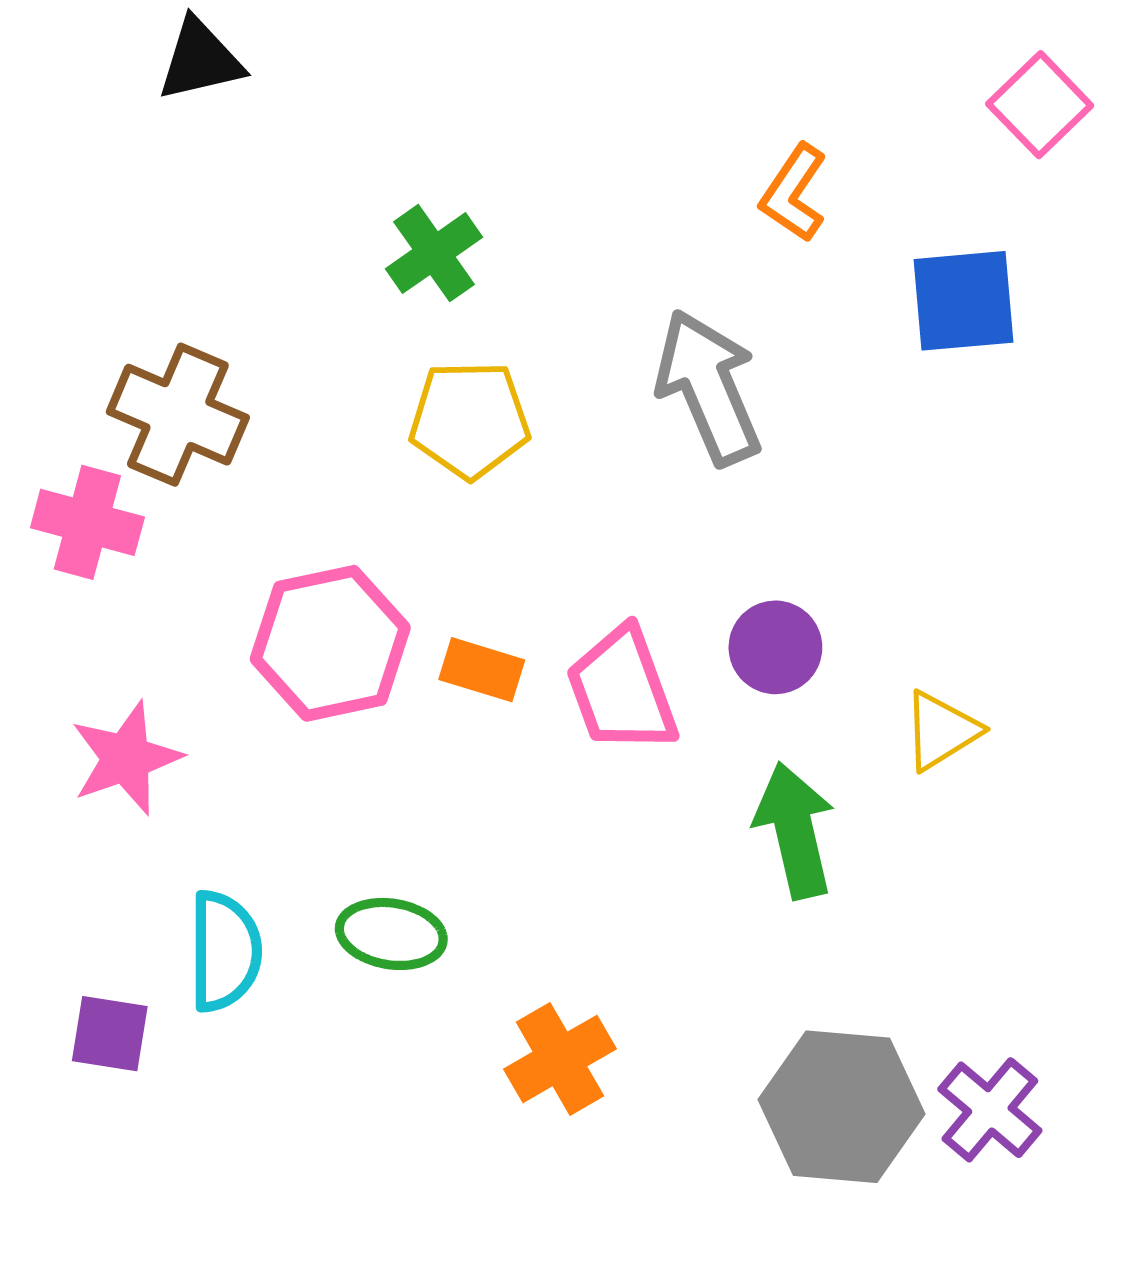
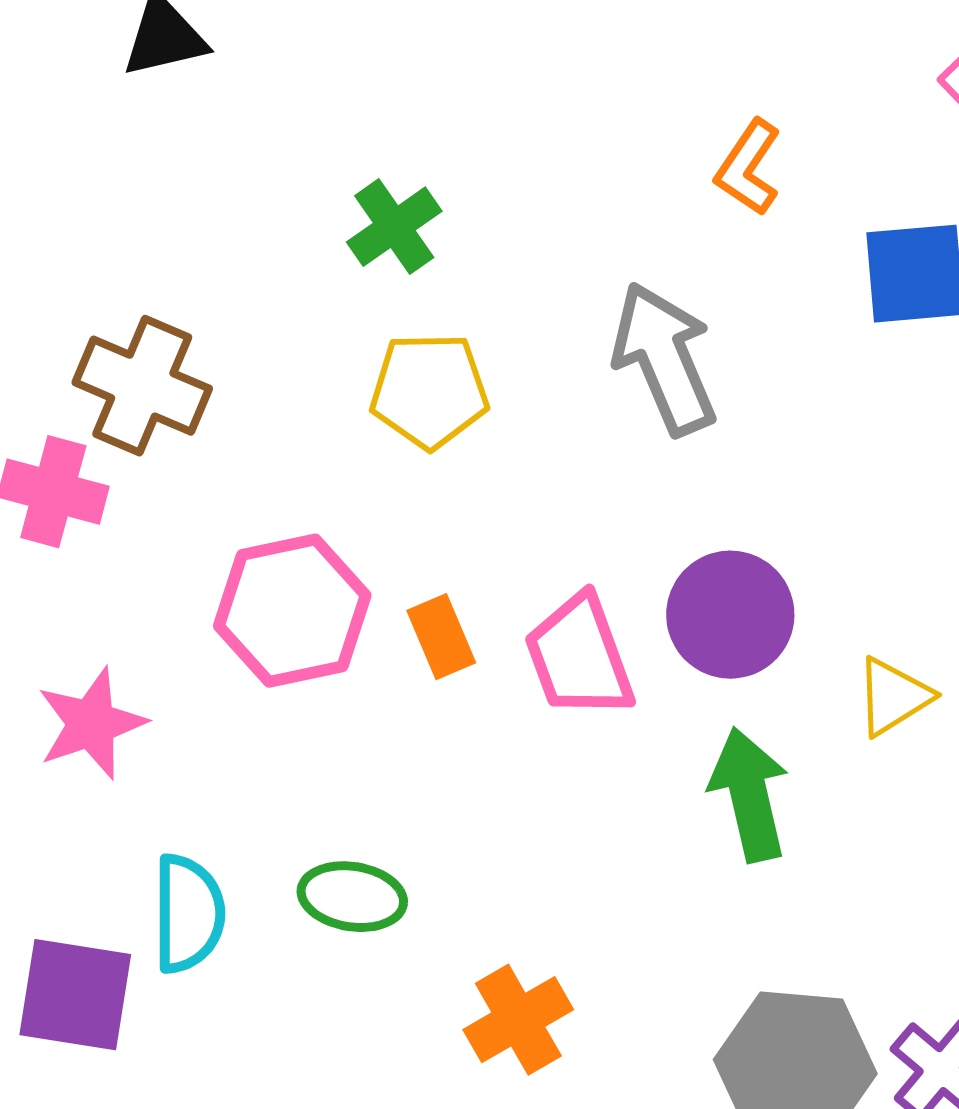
purple circle: (775, 647) -> (730, 615), size x1.4
orange rectangle: (482, 670) -> (441, 637), turned 50
purple square: (110, 1034) -> (75, 995), size x1.5

